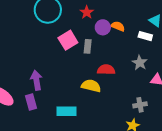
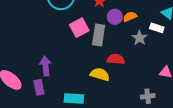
orange semicircle: (118, 26) -> (130, 17), turned -48
gray rectangle: (88, 46) -> (99, 35), size x1.5
gray star: (140, 63) -> (139, 38), moved

